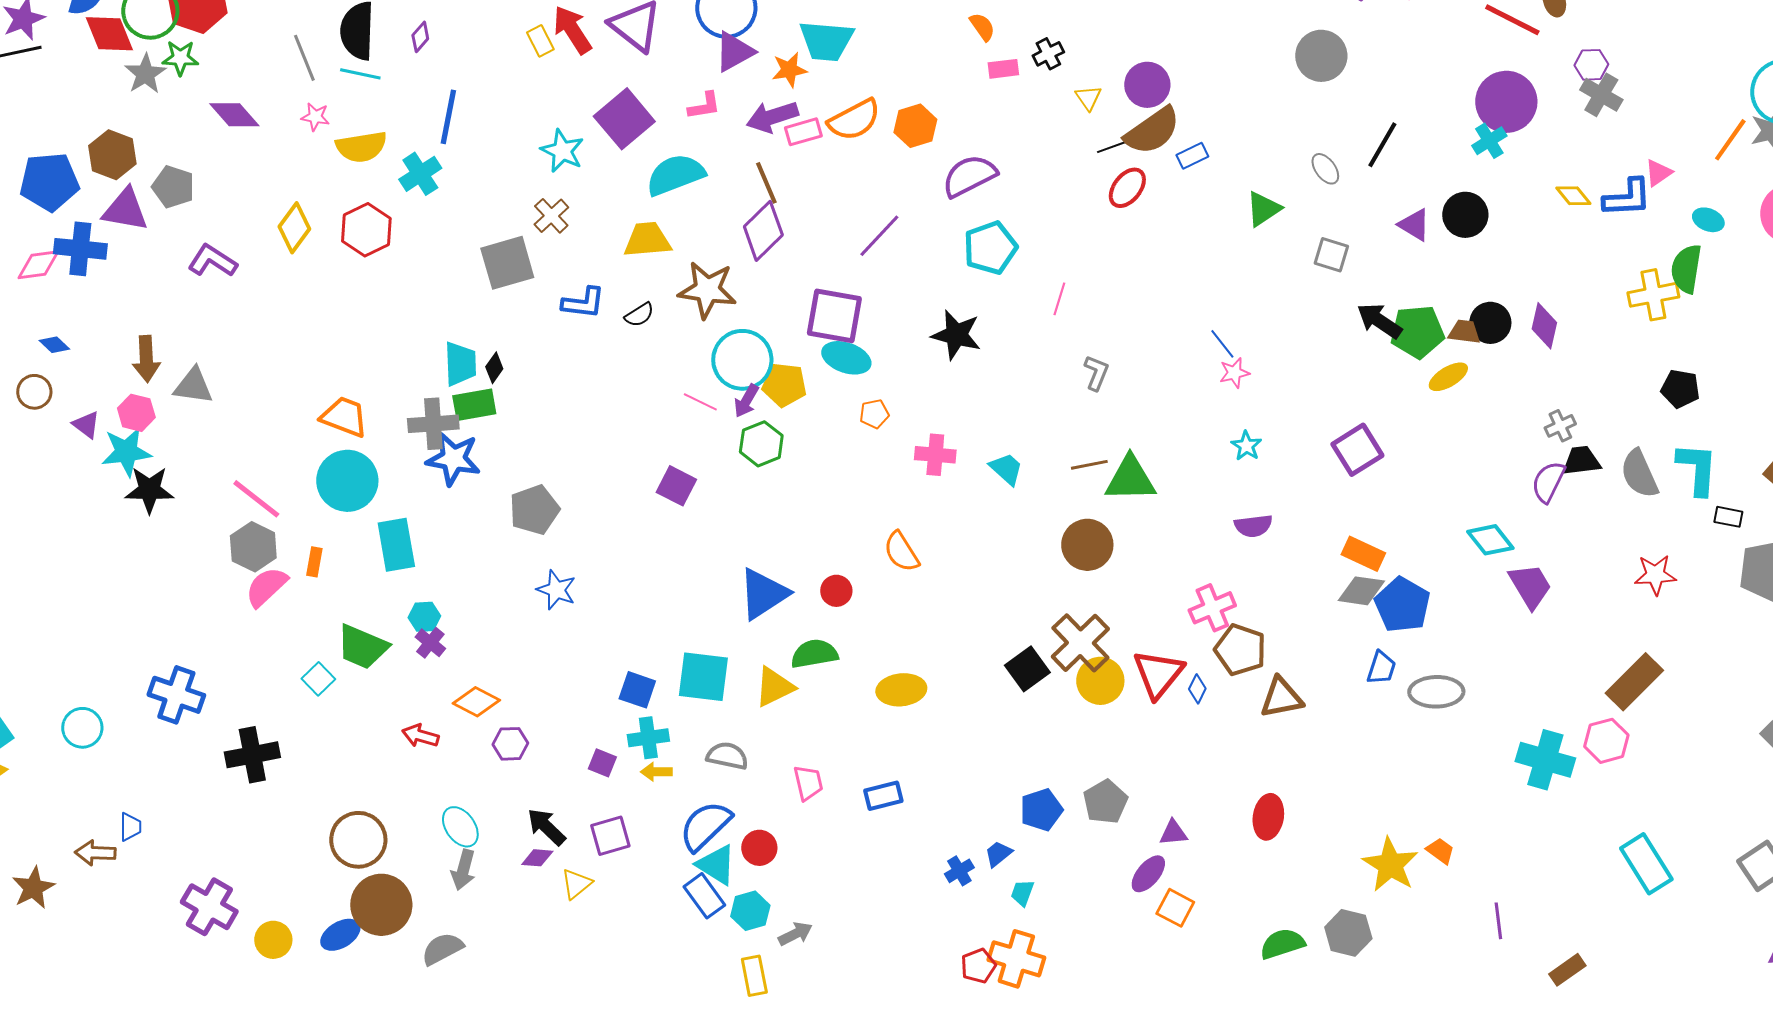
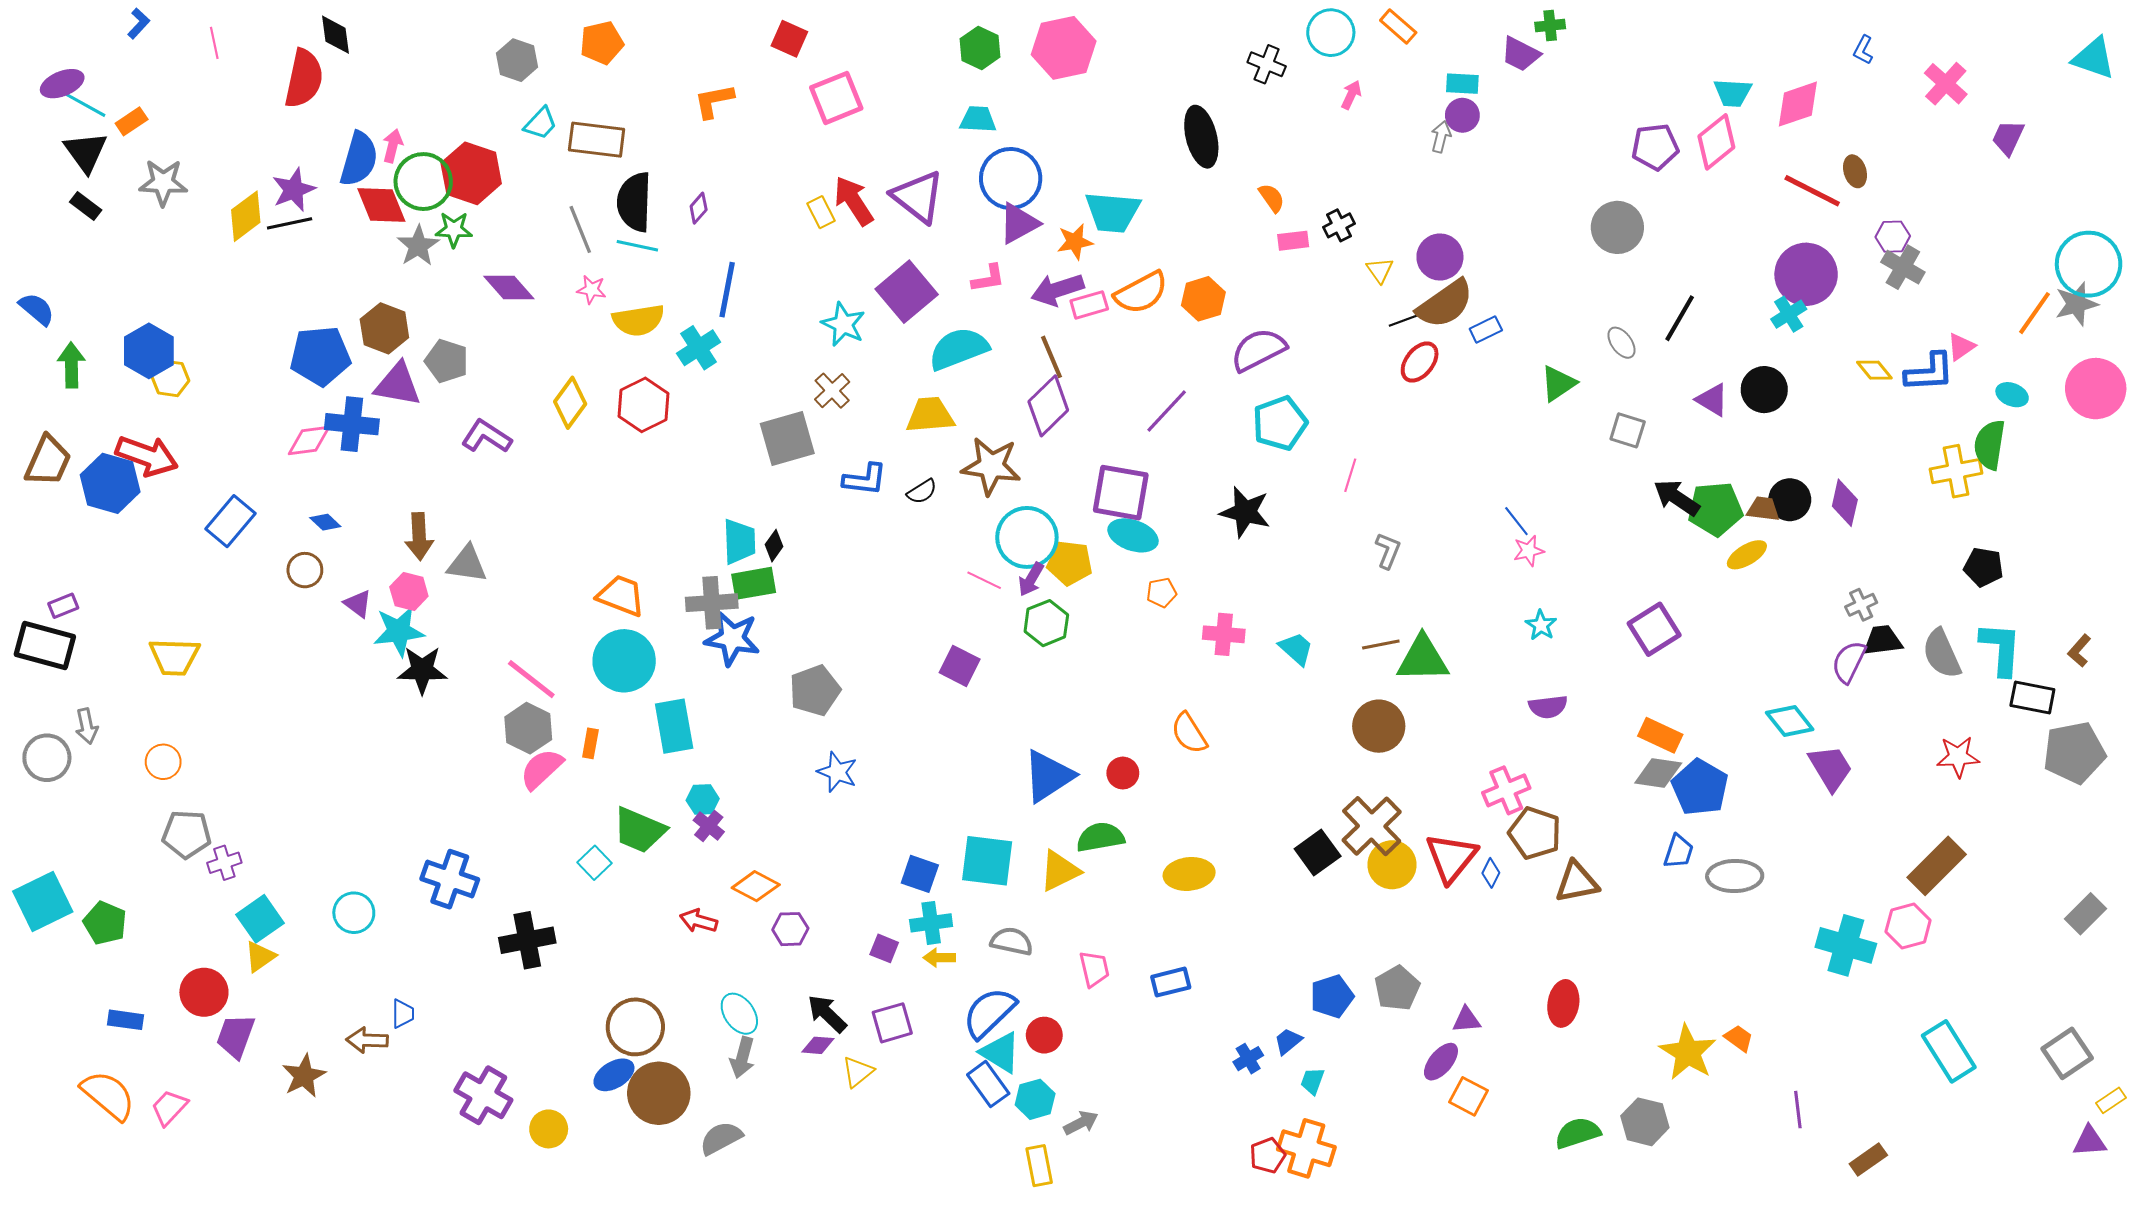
black rectangle: (1728, 517) -> (2032, 698), size x1.5
blue ellipse: (340, 935) -> (614, 1075), moved

